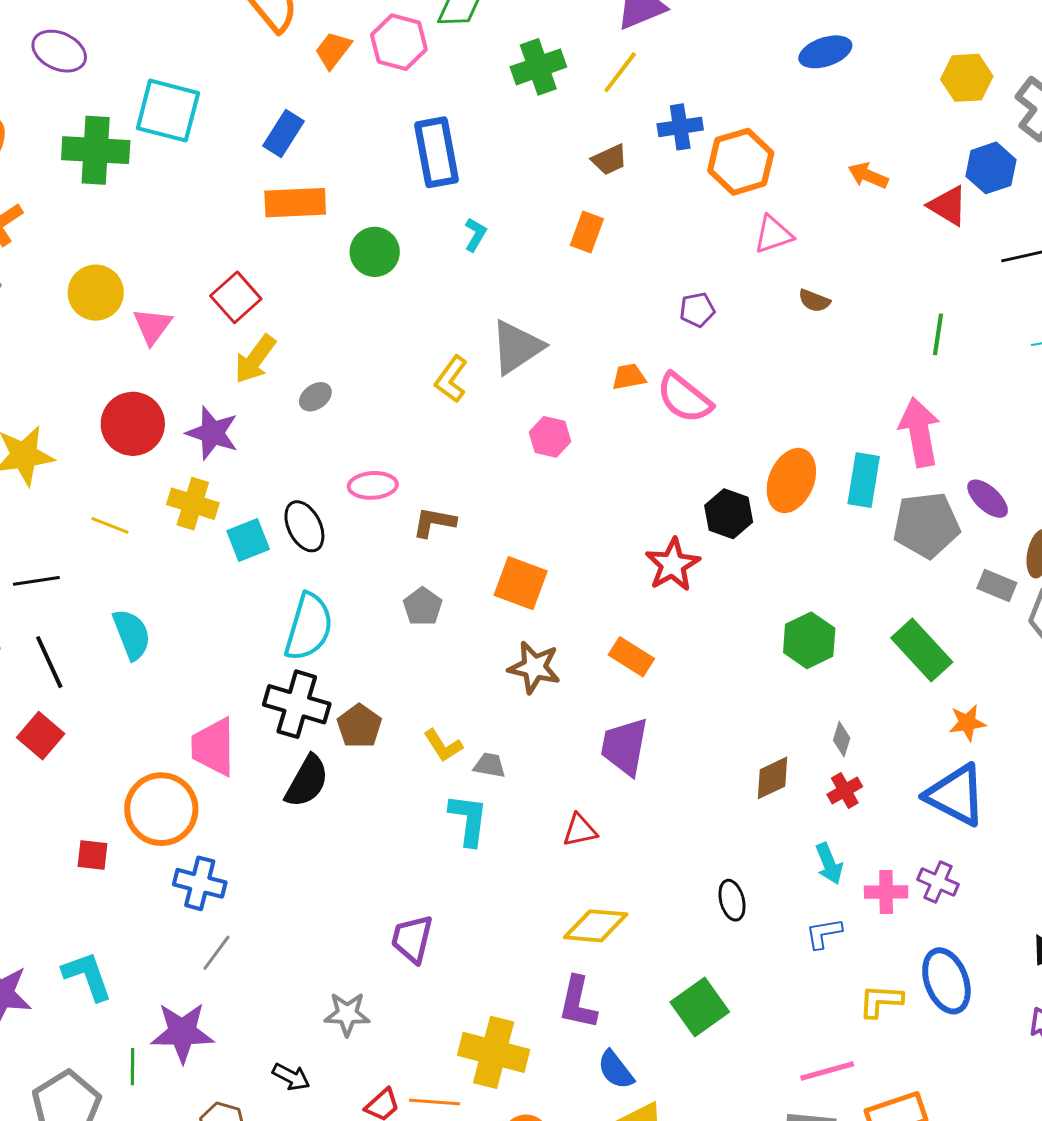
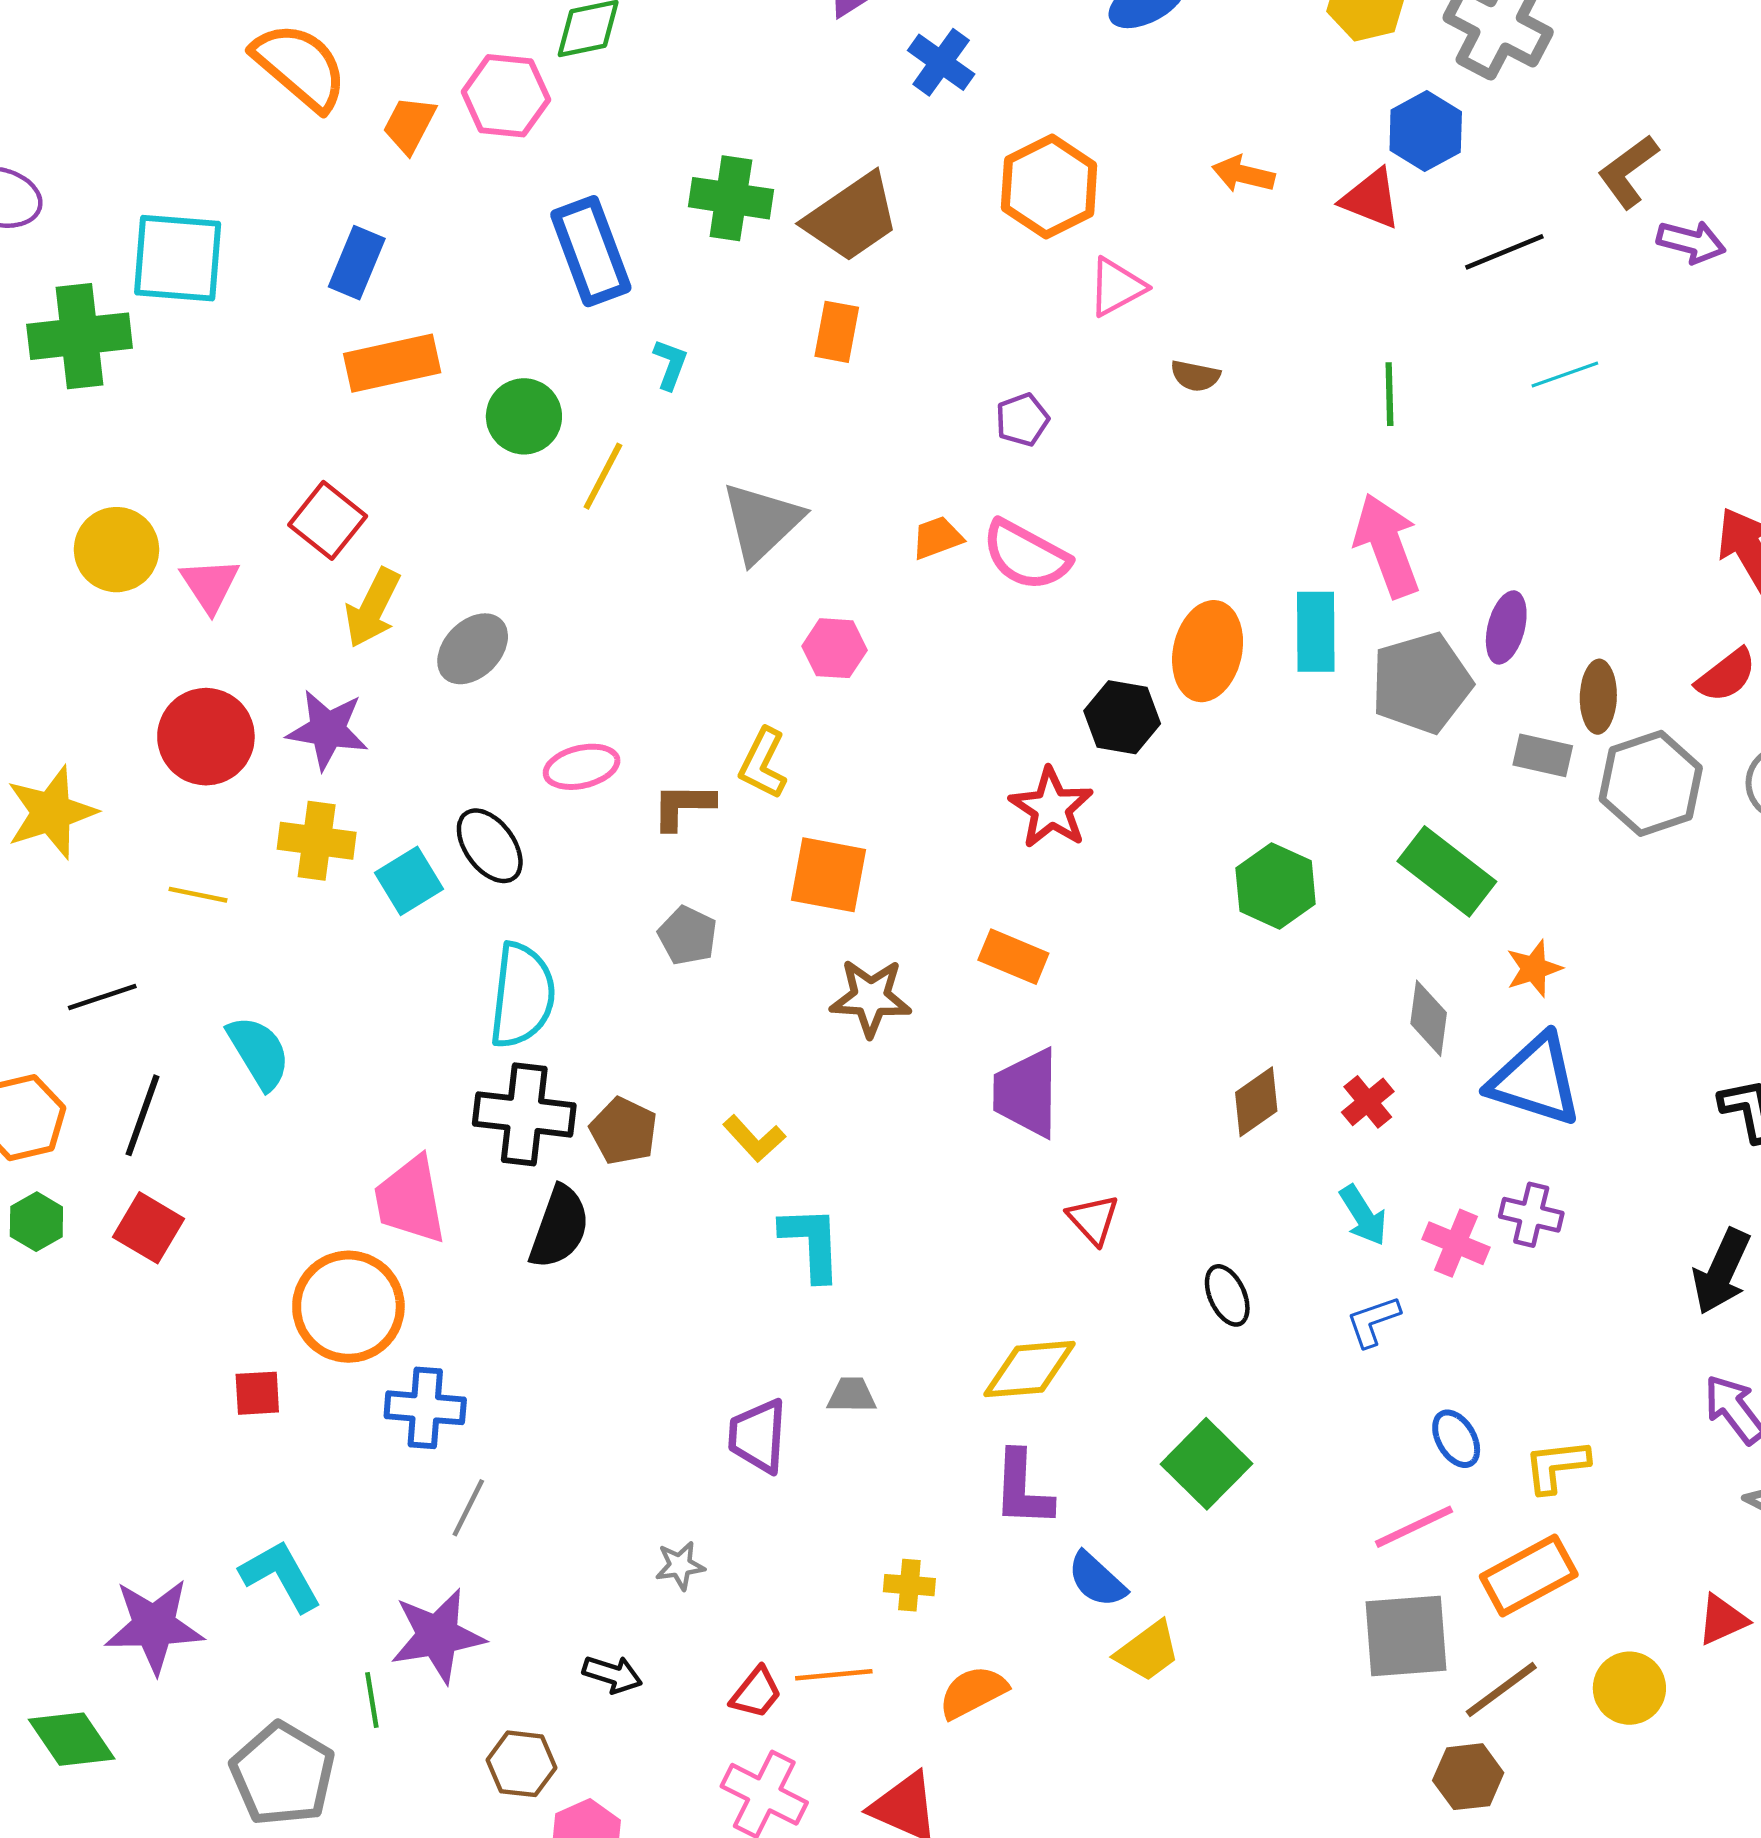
green cross: (538, 67) -> (731, 198), moved, turned 38
yellow line: (620, 72) -> (603, 476), moved
blue cross: (680, 127) -> (941, 62), moved, turned -36
brown trapezoid: (609, 160) -> (852, 217), size x1.8
yellow L-shape: (451, 379) -> (763, 763), moved
gray ellipse: (315, 397) -> (473, 649), size x1.5
purple ellipse: (988, 499) -> (1506, 627), turned 72
black line: (49, 662) -> (142, 1115), turned 54
gray diamond: (842, 739) -> (1429, 1018), moved, size x1.4
gray trapezoid: (490, 765) -> (852, 1395), moved
red triangle: (580, 830) -> (1093, 1219), moved, turned -51
pink cross: (886, 892) -> (1456, 1243), turned 33
blue ellipse: (946, 981) -> (1456, 1439), moved, size x0.6
yellow L-shape: (881, 1001) -> (1556, 1466), moved
gray star: (347, 1014) -> (680, 1566), size x0.7
yellow cross: (494, 1052) -> (909, 1585), size x0.5

